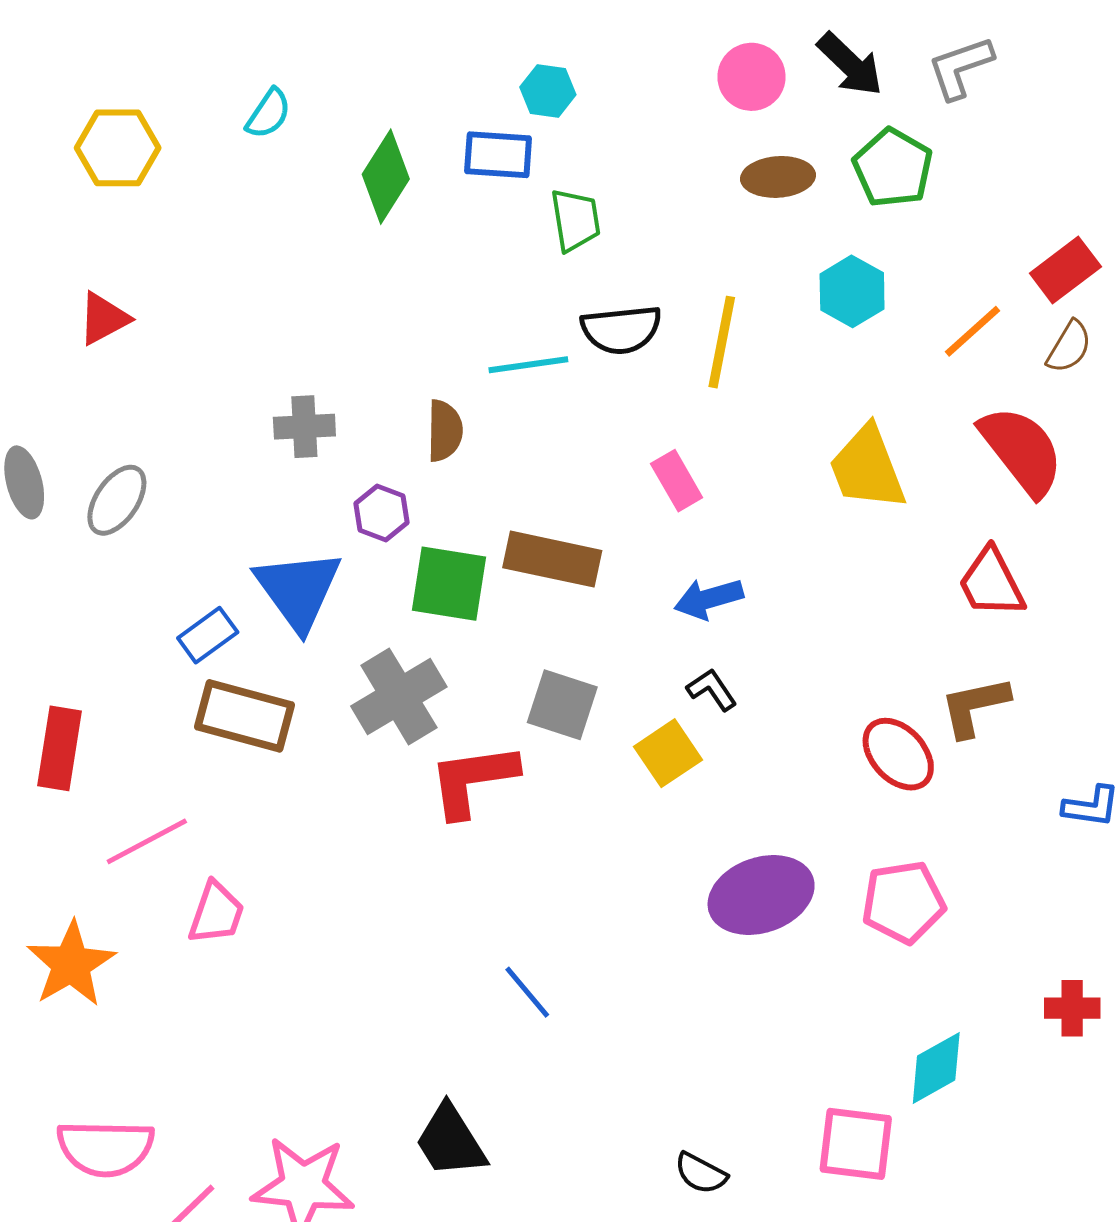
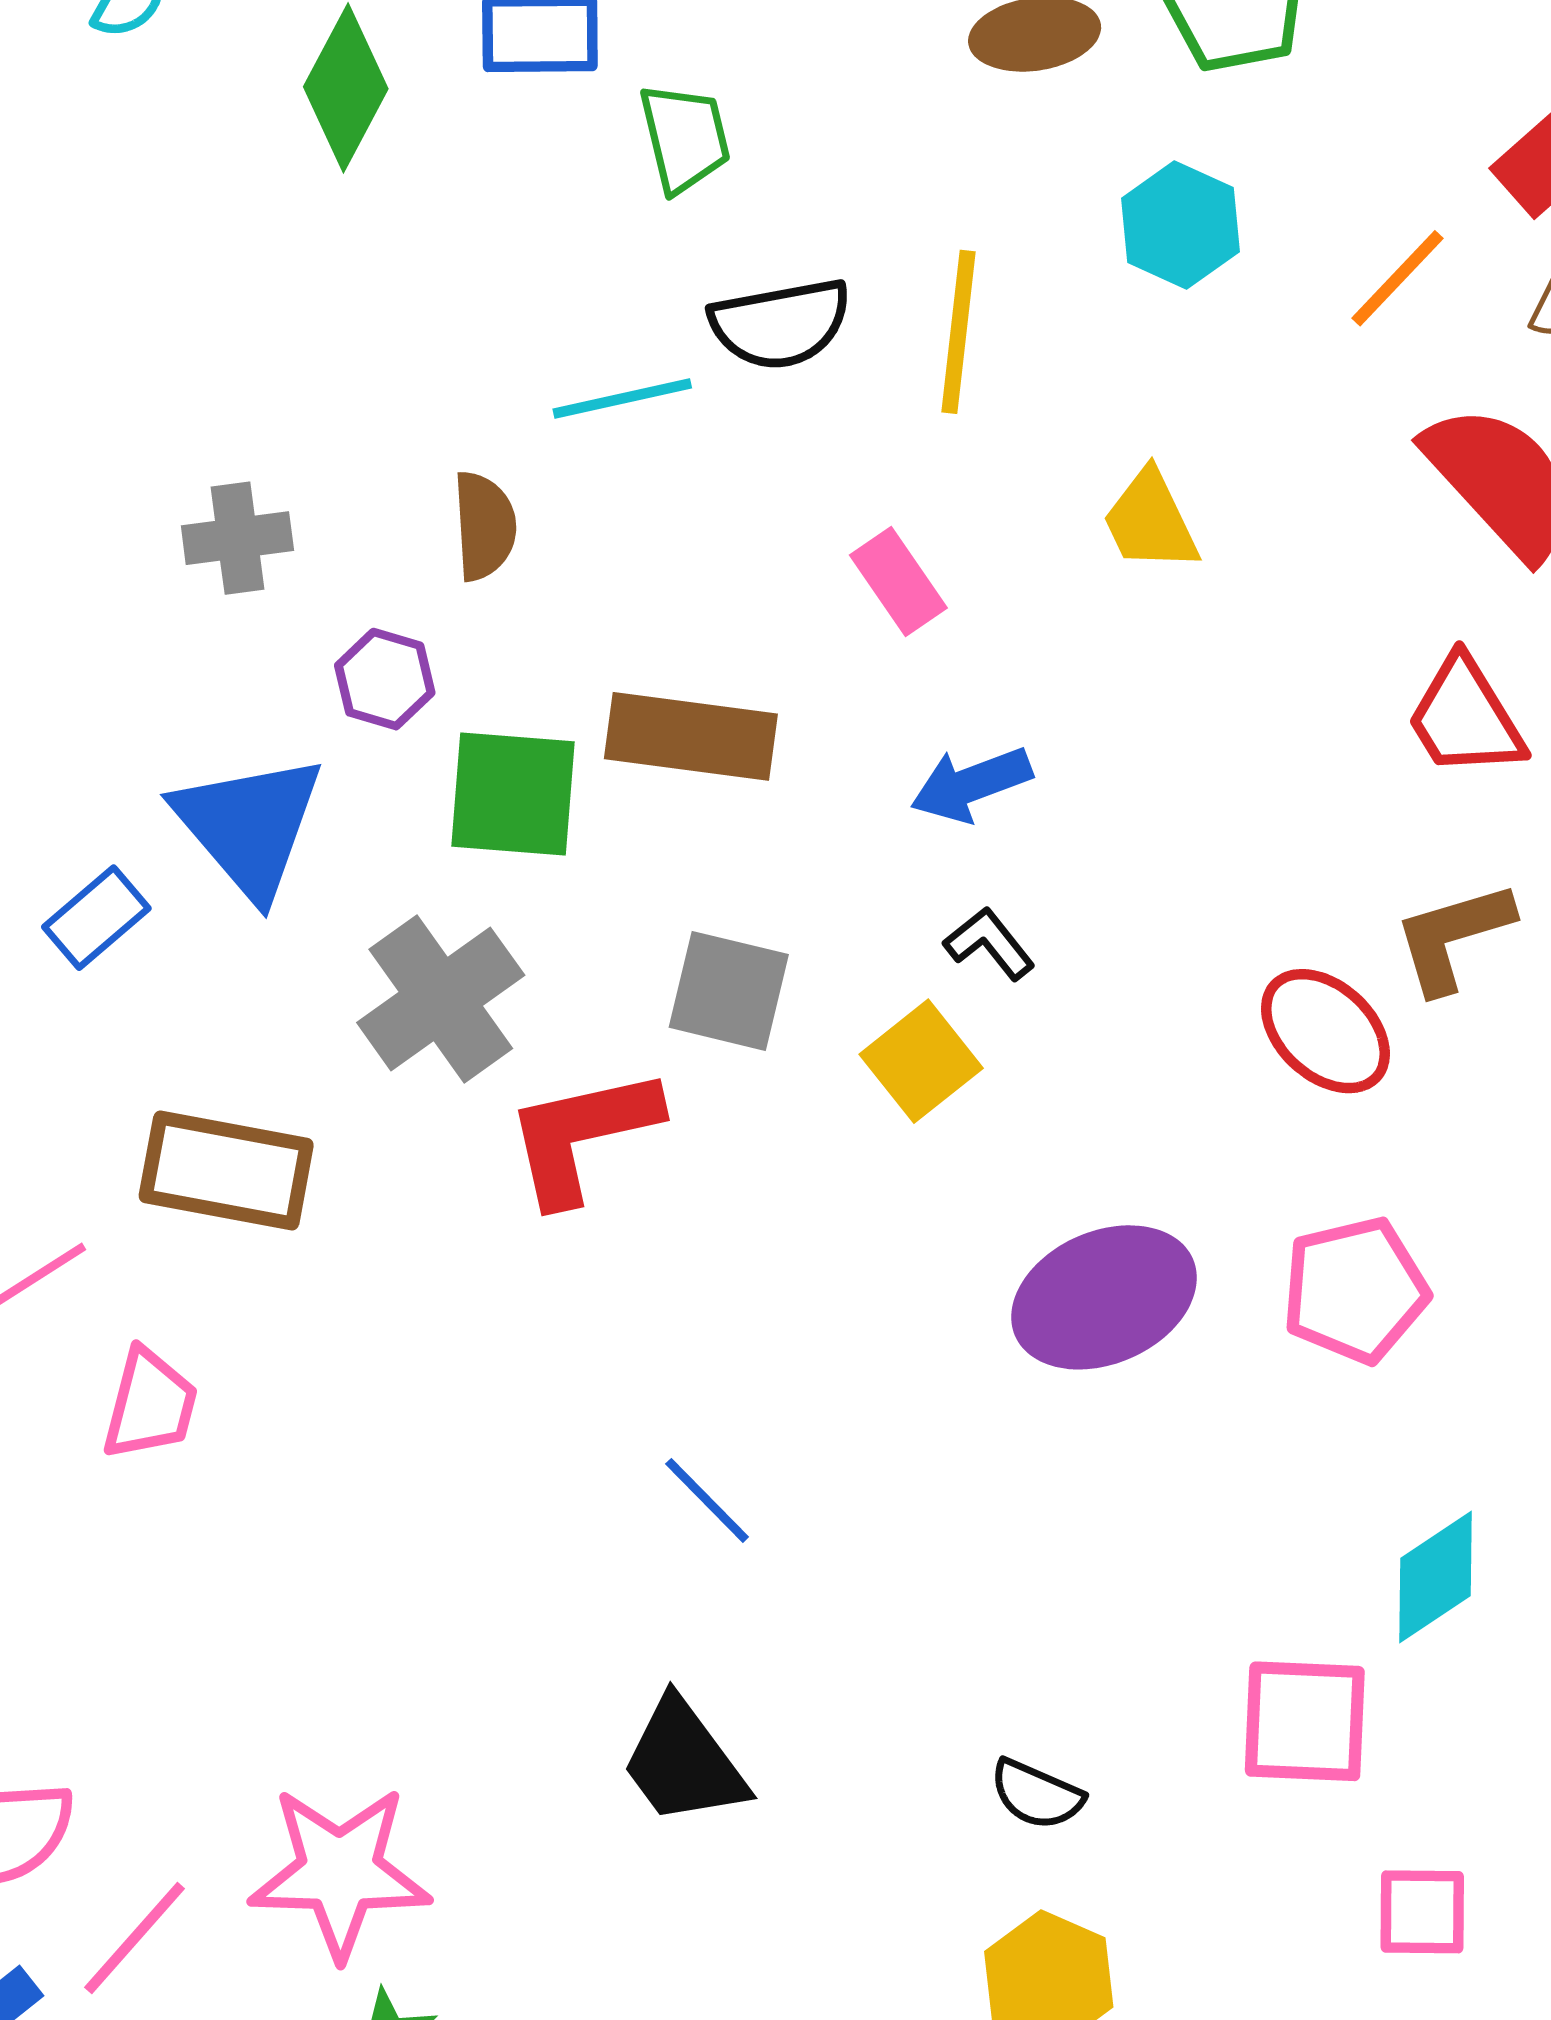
yellow trapezoid: (867, 468) -> (1150, 521), moved, size x0.7
brown rectangle: (244, 716) -> (226, 1171), moved
black trapezoid: (450, 1141) -> (684, 1762), moved

